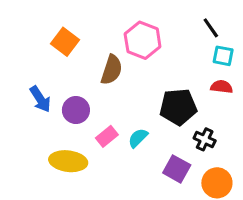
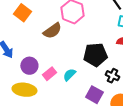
brown semicircle: (112, 70) -> (52, 31), turned 36
purple circle: (76, 110) -> (29, 66), moved

